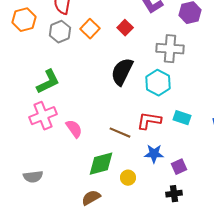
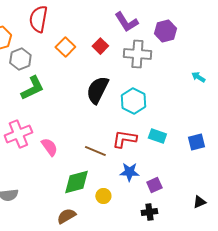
gray hexagon: (60, 32) -> (20, 59), moved
gray cross: (170, 49) -> (137, 54), moved
green L-shape: (48, 82) -> (32, 88), moved

